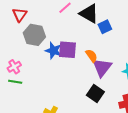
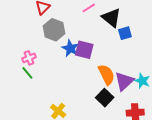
orange semicircle: (91, 56) -> (106, 75), moved, size x1.5
purple triangle: (102, 67) -> (124, 81), moved
green line: (15, 82) -> (27, 73), turned 32

